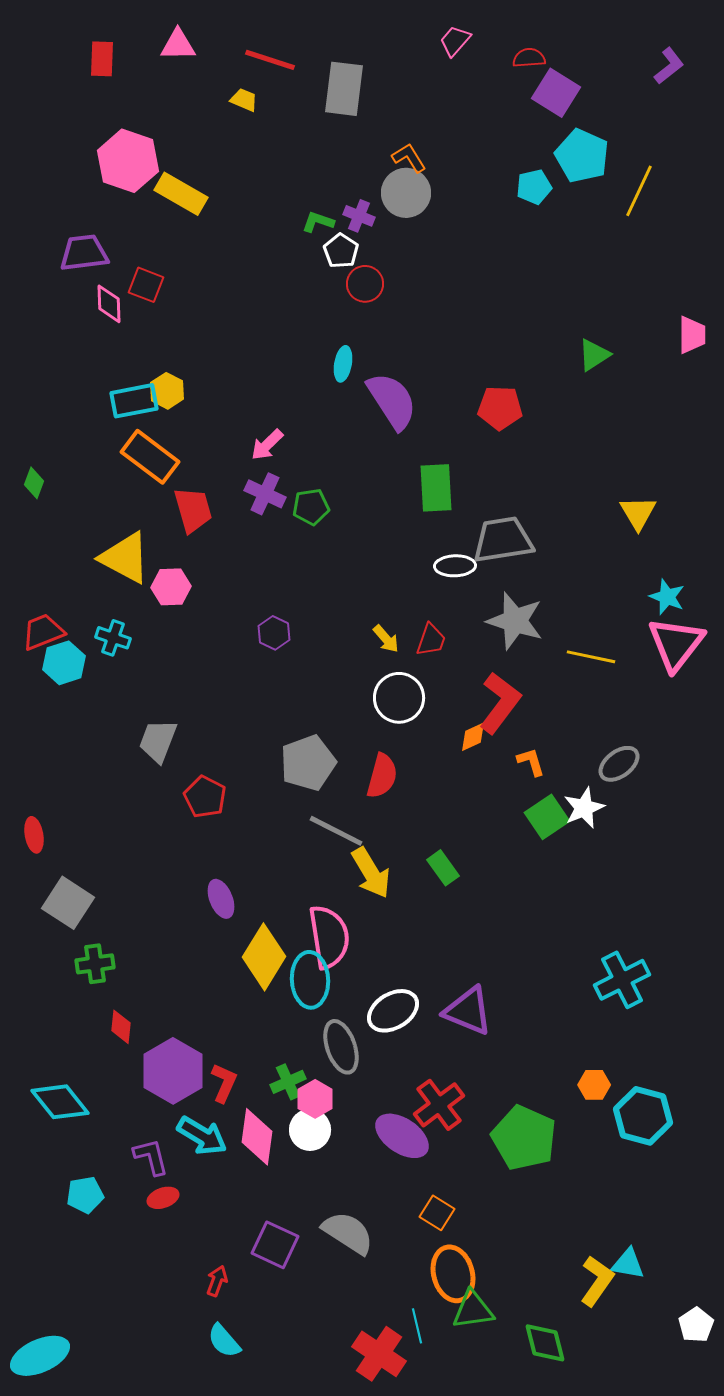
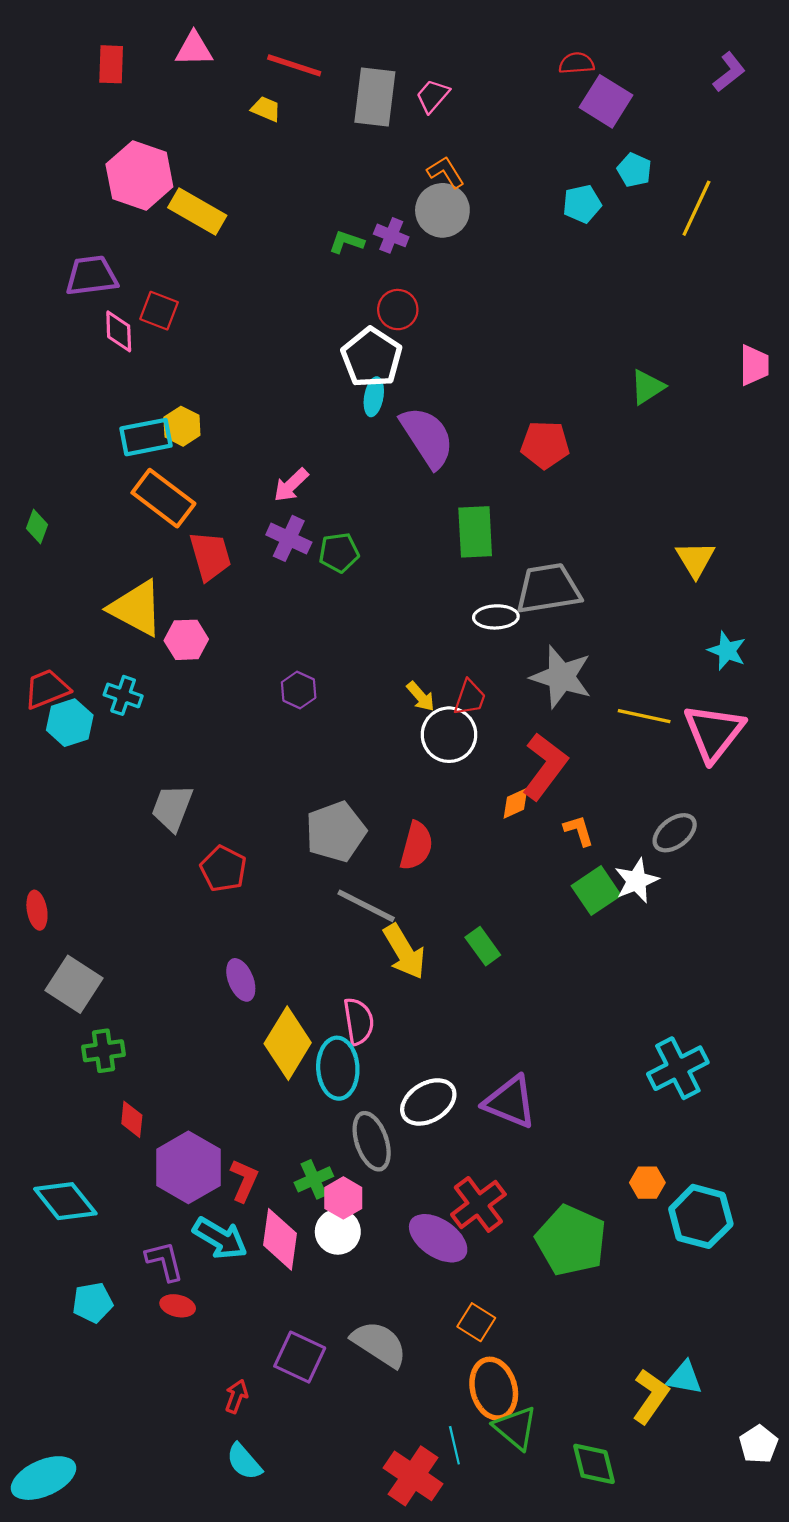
pink trapezoid: (455, 41) -> (433, 96), moved
cyan pentagon: (582, 156) -> (634, 170), size x0.6
white pentagon: (341, 251) -> (372, 358), moved, size x1.6
pink triangle: (676, 644) -> (714, 732), moved
white circle: (399, 698) -> (449, 735), moved
pink semicircle: (329, 937) -> (359, 1021), size x0.7
red ellipse: (163, 1198) -> (178, 1306), turned 32
green triangle: (473, 1310) -> (515, 1428), turned 48

